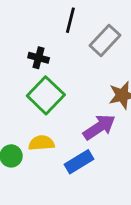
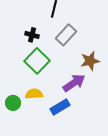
gray rectangle: (105, 40) -> (66, 35), moved

